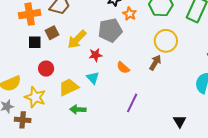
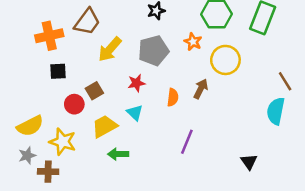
orange star: (130, 14) -> (193, 42), moved
brown square: (52, 33) -> (94, 91), moved
yellow arrow: (77, 39) -> (110, 49), moved
brown arrow: (155, 63) -> (201, 89), moved
orange semicircle: (123, 68) -> (173, 97), turned -120

